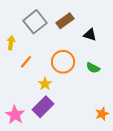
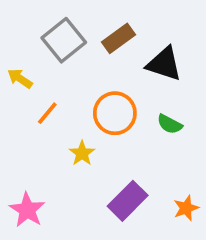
black triangle: (90, 35) -> (164, 64), size x1.5
yellow arrow: (11, 43) -> (20, 78), turned -64
purple rectangle: (43, 107) -> (128, 201), moved

